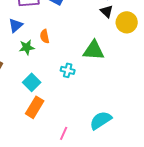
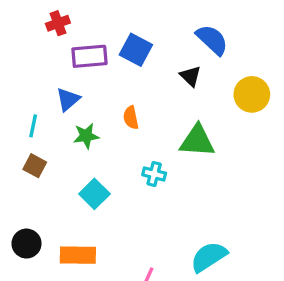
black triangle: (107, 11) -> (191, 76), moved
orange semicircle: (45, 36) -> (131, 118), moved
orange rectangle: (35, 107) -> (78, 255), moved, turned 60

